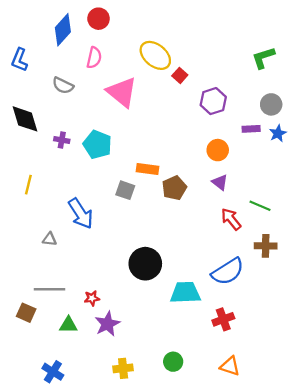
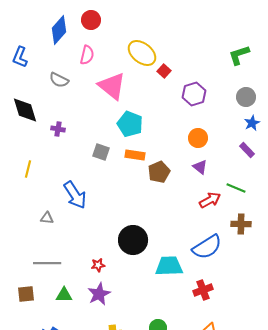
purple rectangle: (251, 129) -> (247, 150), moved, turned 49
cyan pentagon: (97, 145) -> (130, 124), moved
gray square: (125, 190) -> (101, 152), moved
red arrow: (231, 219) -> (210, 200), turned 100
red star: (92, 298) -> (98, 265), moved
brown square: (26, 313) -> (26, 294), moved, turned -30

